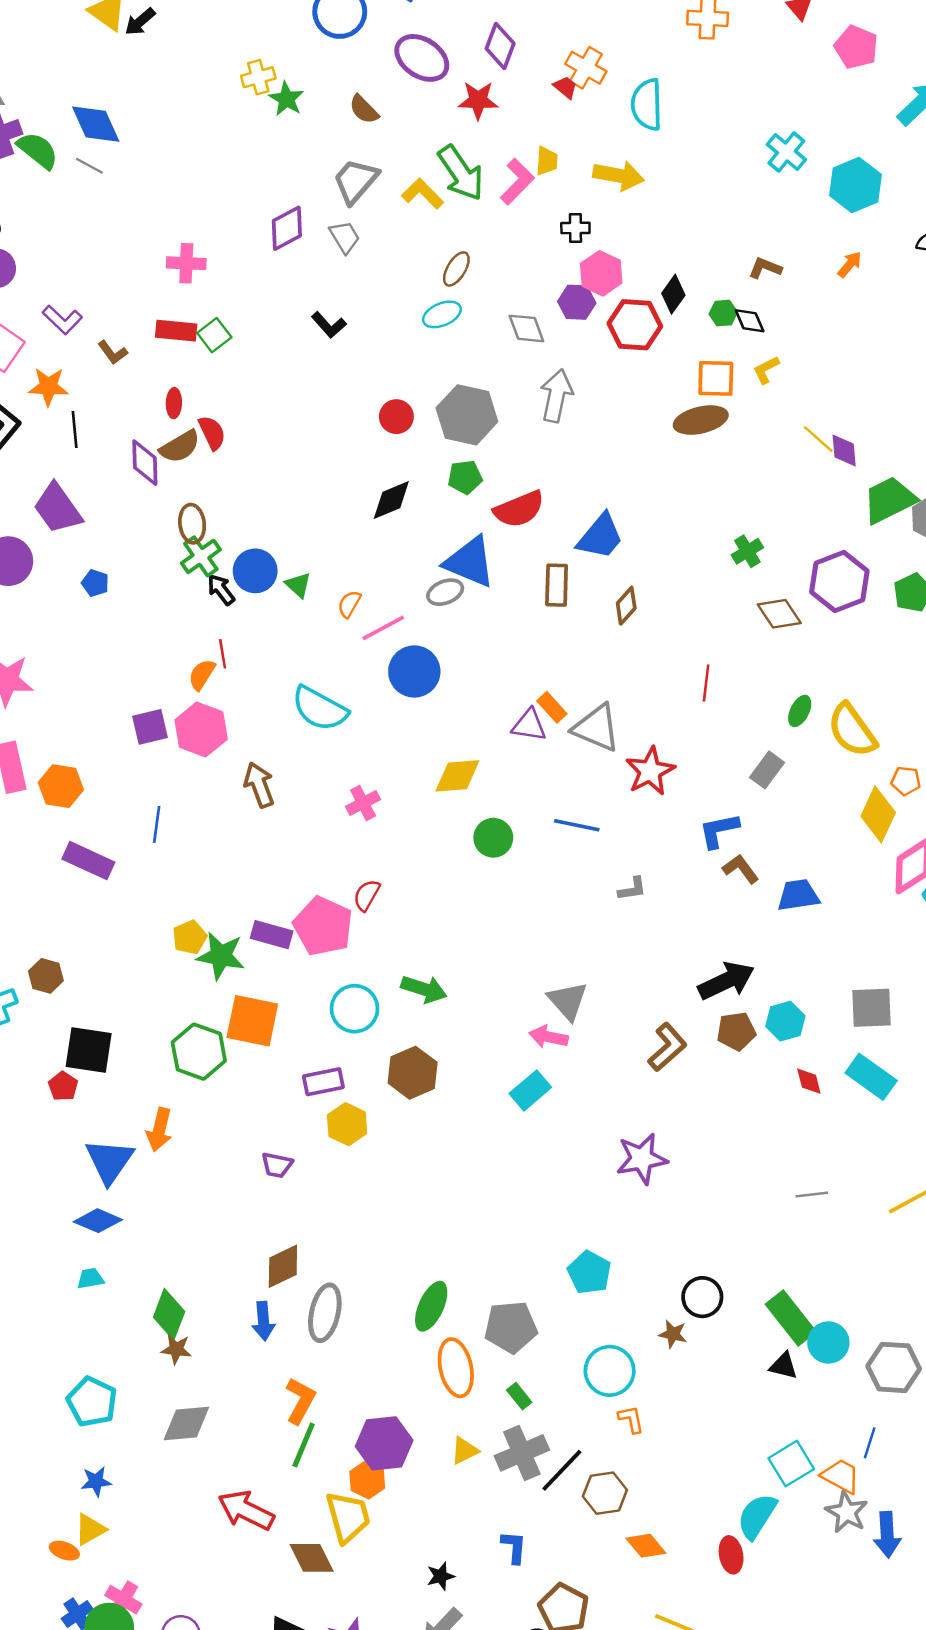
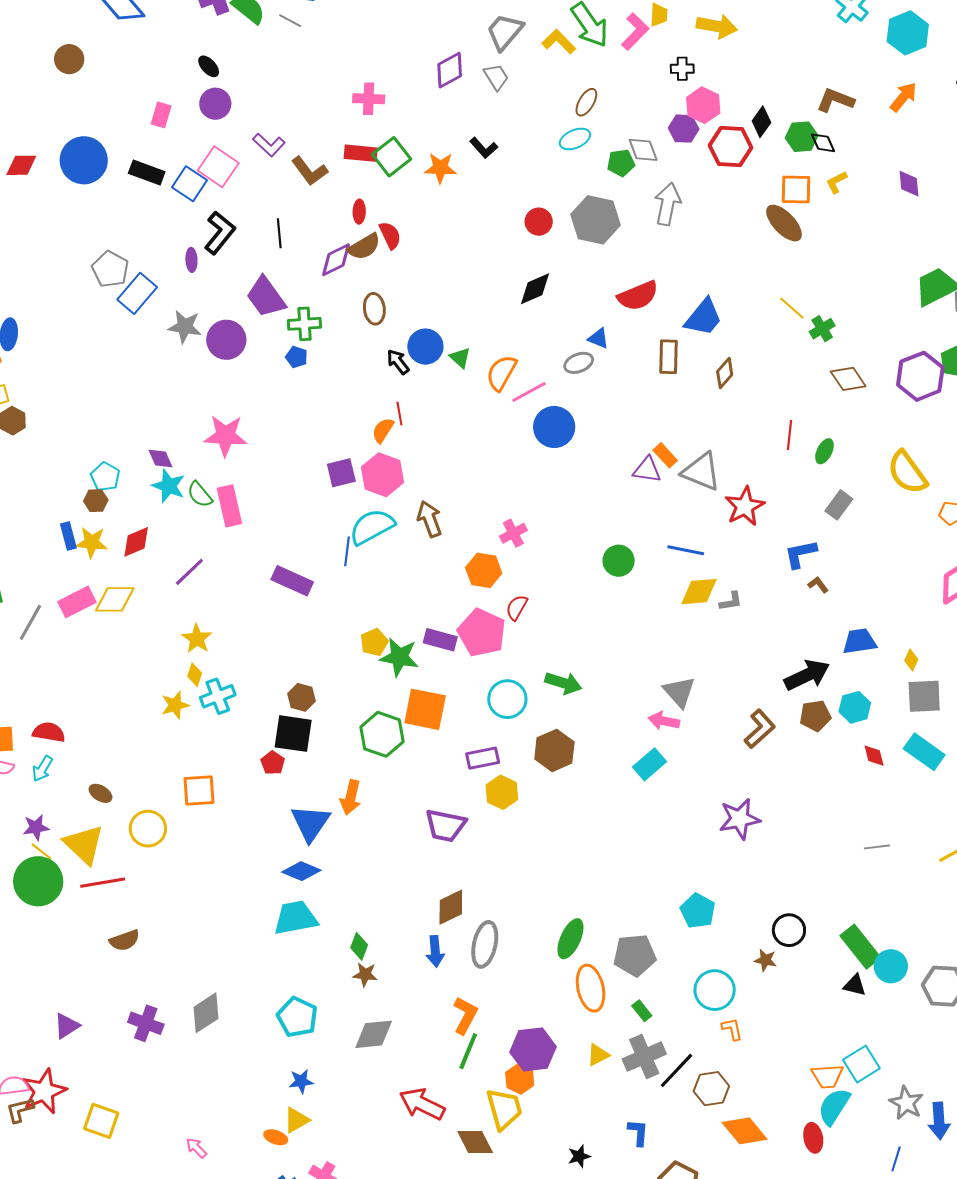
orange arrow: (850, 264) -> (903, 97), size x1.4
brown L-shape: (765, 268) -> (835, 100), size x1.4
green hexagon: (723, 313) -> (802, 137), size x1.4
green square: (214, 335) -> (391, 157), size x1.4
brown L-shape: (113, 352) -> (310, 171), size x1.5
orange star: (48, 387) -> (440, 168), moved
brown ellipse: (701, 420) -> (784, 223), turned 60
yellow line: (818, 439) -> (792, 308), moved
purple diamond: (844, 450) -> (909, 184), moved
purple diamond: (145, 463) -> (336, 260), turned 66
green pentagon: (465, 477) -> (621, 163), moved
green cross: (201, 556) -> (304, 324), moved, turned 32
blue triangle: (470, 562) -> (598, 338), size x0.5
purple hexagon: (839, 581) -> (920, 376), moved
orange semicircle: (349, 604) -> (501, 373), size x1.6
cyan semicircle: (320, 709) -> (372, 527), moved, turned 123
green ellipse: (800, 711) -> (824, 451), moved
yellow diamond: (457, 776) -> (699, 592), moved
orange hexagon: (61, 786) -> (484, 570), moved
yellow diamond: (878, 814) -> (911, 660), moved, size x0.5
brown L-shape: (741, 869) -> (818, 585), size x0.7
blue trapezoid: (798, 895) -> (859, 641), moved
brown hexagon: (46, 976) -> (301, 697), moved
purple trapezoid: (277, 1165) -> (445, 825), size x1.6
cyan trapezoid: (90, 1279) -> (296, 918), size x2.0
green diamond: (169, 1314) -> (359, 946), size x0.7
blue line: (870, 1443) -> (896, 1159), moved
orange trapezoid: (841, 1476) -> (827, 1076), moved, turned 148
orange diamond: (646, 1546) -> (745, 1131), size x1.4

